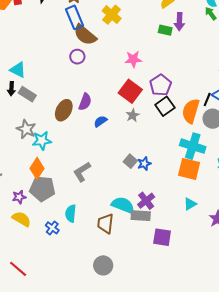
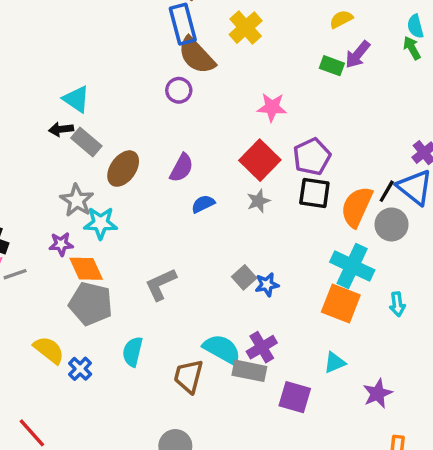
purple arrow: (179, 22) -> (358, 54), turned 30
black arrow: (11, 89) -> (61, 129), turned 72
black square: (165, 106) -> (314, 193), turned 36
brown ellipse: (64, 110) -> (123, 169), moved
orange diamond: (37, 168) -> (86, 269), turned -65
purple star: (19, 197) -> (61, 244), moved
blue cross: (52, 228) -> (80, 369), moved
purple square: (162, 237) -> (295, 397), moved

